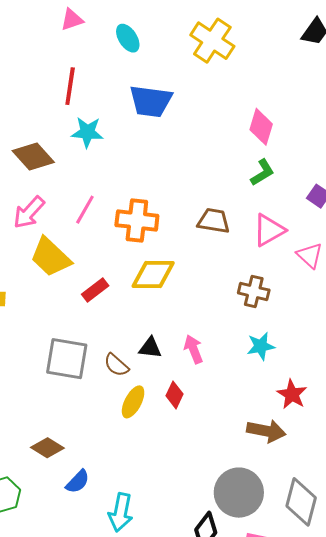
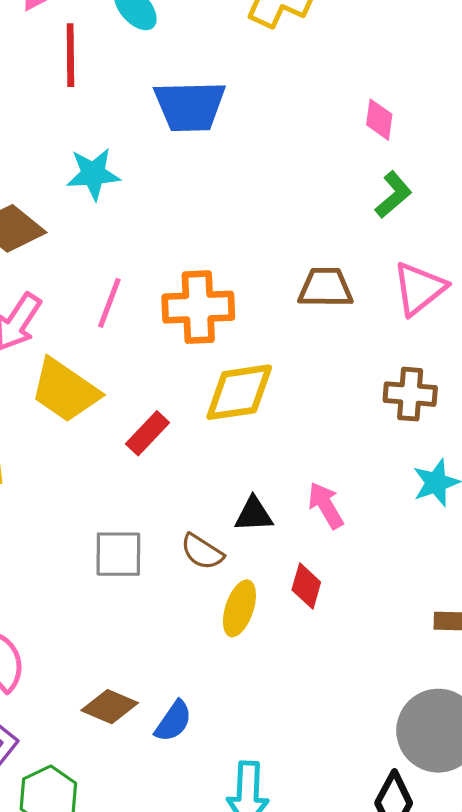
red line: (70, 86) -> (70, 55), moved
pink diamond: (261, 127) -> (379, 120), size x0.7
gray square: (67, 359) -> (118, 554), size x0.7
blue semicircle: (78, 482) -> (173, 721), moved

